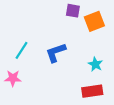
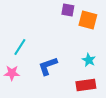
orange square: (94, 21) -> (88, 20), turned 36
blue L-shape: (56, 52) -> (48, 66), moved

